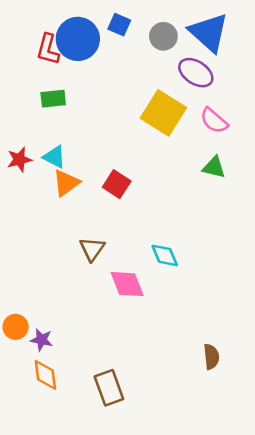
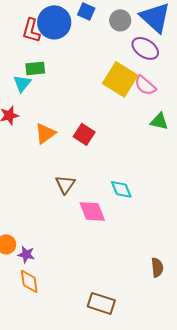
pink semicircle: (214, 121) -> (145, 85), moved
cyan triangle: (54, 157) -> (22, 83), moved, turned 42
brown rectangle: (109, 388) -> (101, 303), moved, turned -52

